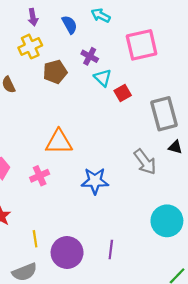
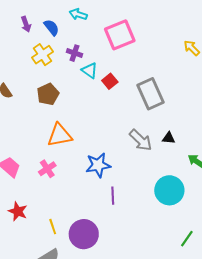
purple arrow: (33, 17) -> (26, 24), moved
yellow cross: (30, 47) -> (42, 55), moved
brown pentagon: (55, 72) -> (48, 94), moved
black triangle: (175, 147) -> (169, 138), moved
purple line: (111, 249) -> (113, 196), moved

